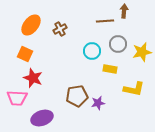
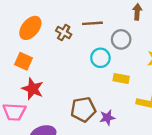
brown line: (105, 21) -> (92, 23), moved
brown cross: (60, 29) -> (64, 33), turned -32
gray circle: (118, 44) -> (121, 39), moved

